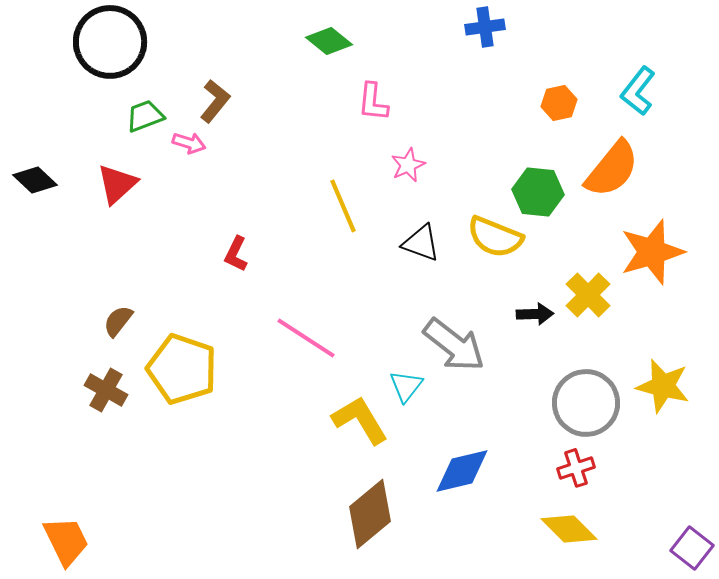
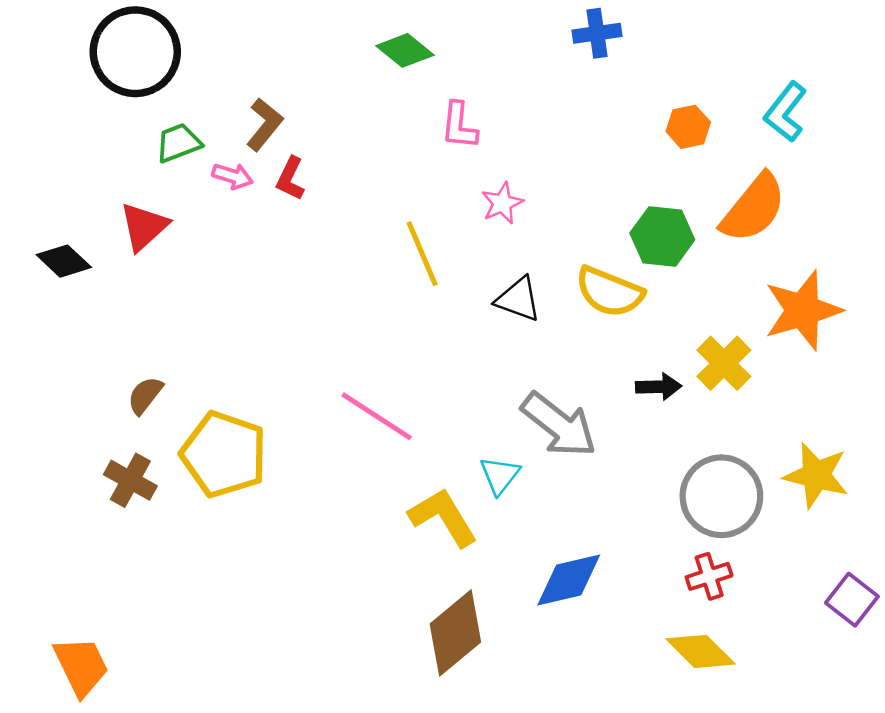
black diamond: (35, 180) -> (64, 261), moved
red L-shape: (236, 254) -> (290, 179), moved
purple square: (692, 548) -> (852, 600), moved

